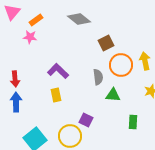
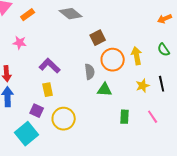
pink star: (30, 37) -> (20, 43), moved
purple square: (86, 120) -> (37, 111), moved
yellow circle: (70, 136) -> (64, 119), moved

